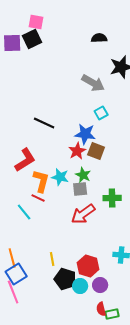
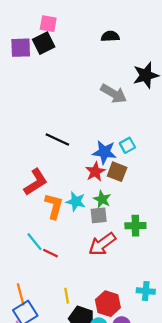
black semicircle: (99, 38) -> (110, 36), moved
cyan square: (101, 113) -> (127, 145), moved
red line: (38, 198) -> (51, 253), moved

